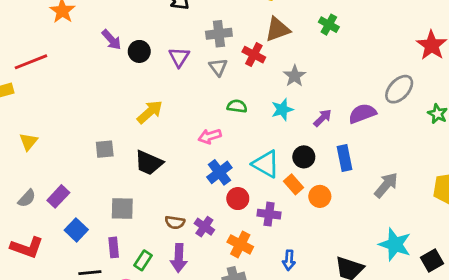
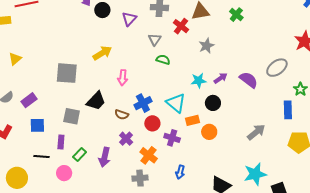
gray triangle: (218, 67) -> (155, 39), moved
cyan star: (282, 110) -> (199, 81), moved
purple semicircle: (362, 113) -> (249, 80), turned 48
pink arrow: (210, 136) -> (123, 78), moved, turned -77
gray square: (105, 149) -> (67, 73), size x1.6
black circle: (304, 157) -> (213, 103), moved
blue rectangle: (344, 158) -> (288, 110), moved
black trapezoid: (149, 163) -> (96, 101), moved, turned -80
orange rectangle: (293, 184) -> (193, 120), turned -72
brown semicircle: (175, 222) -> (122, 115), moved
blue square: (76, 230) -> (37, 125), turned 35
cyan star: (395, 244) -> (255, 174), turned 30

